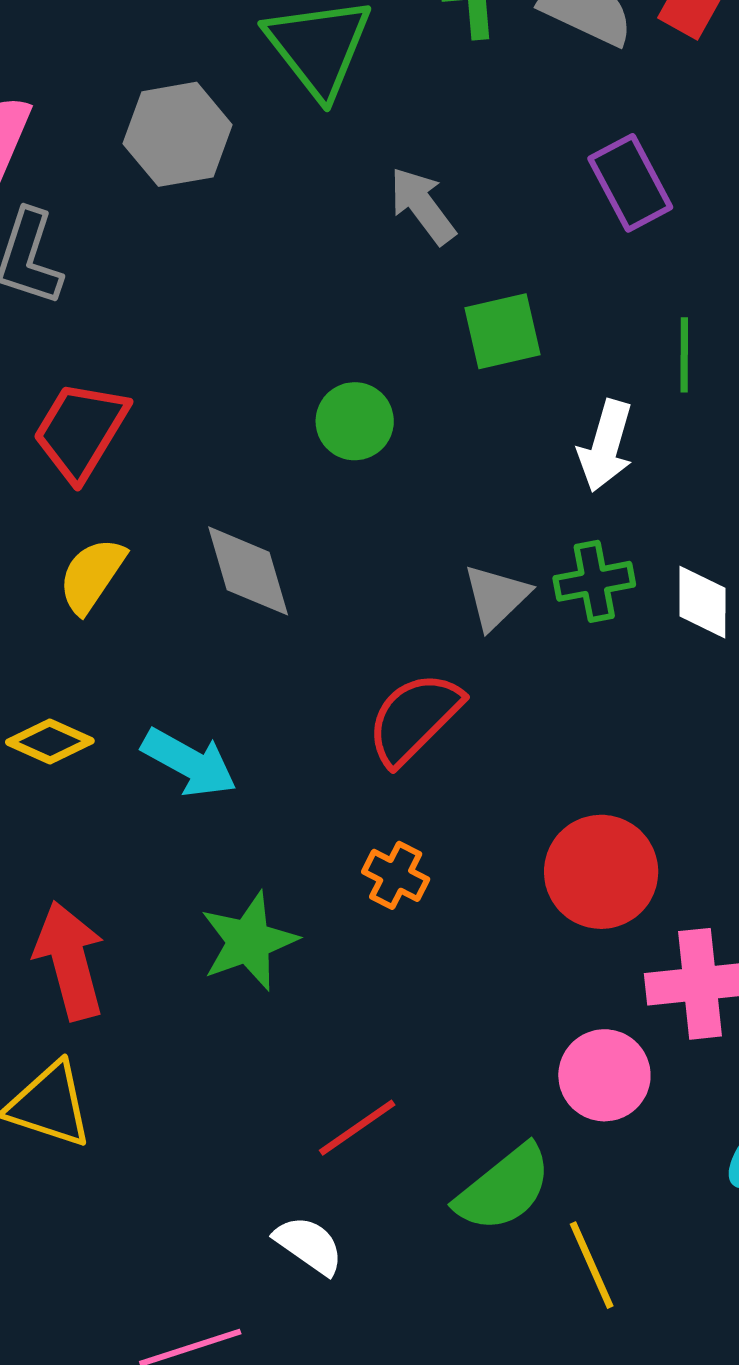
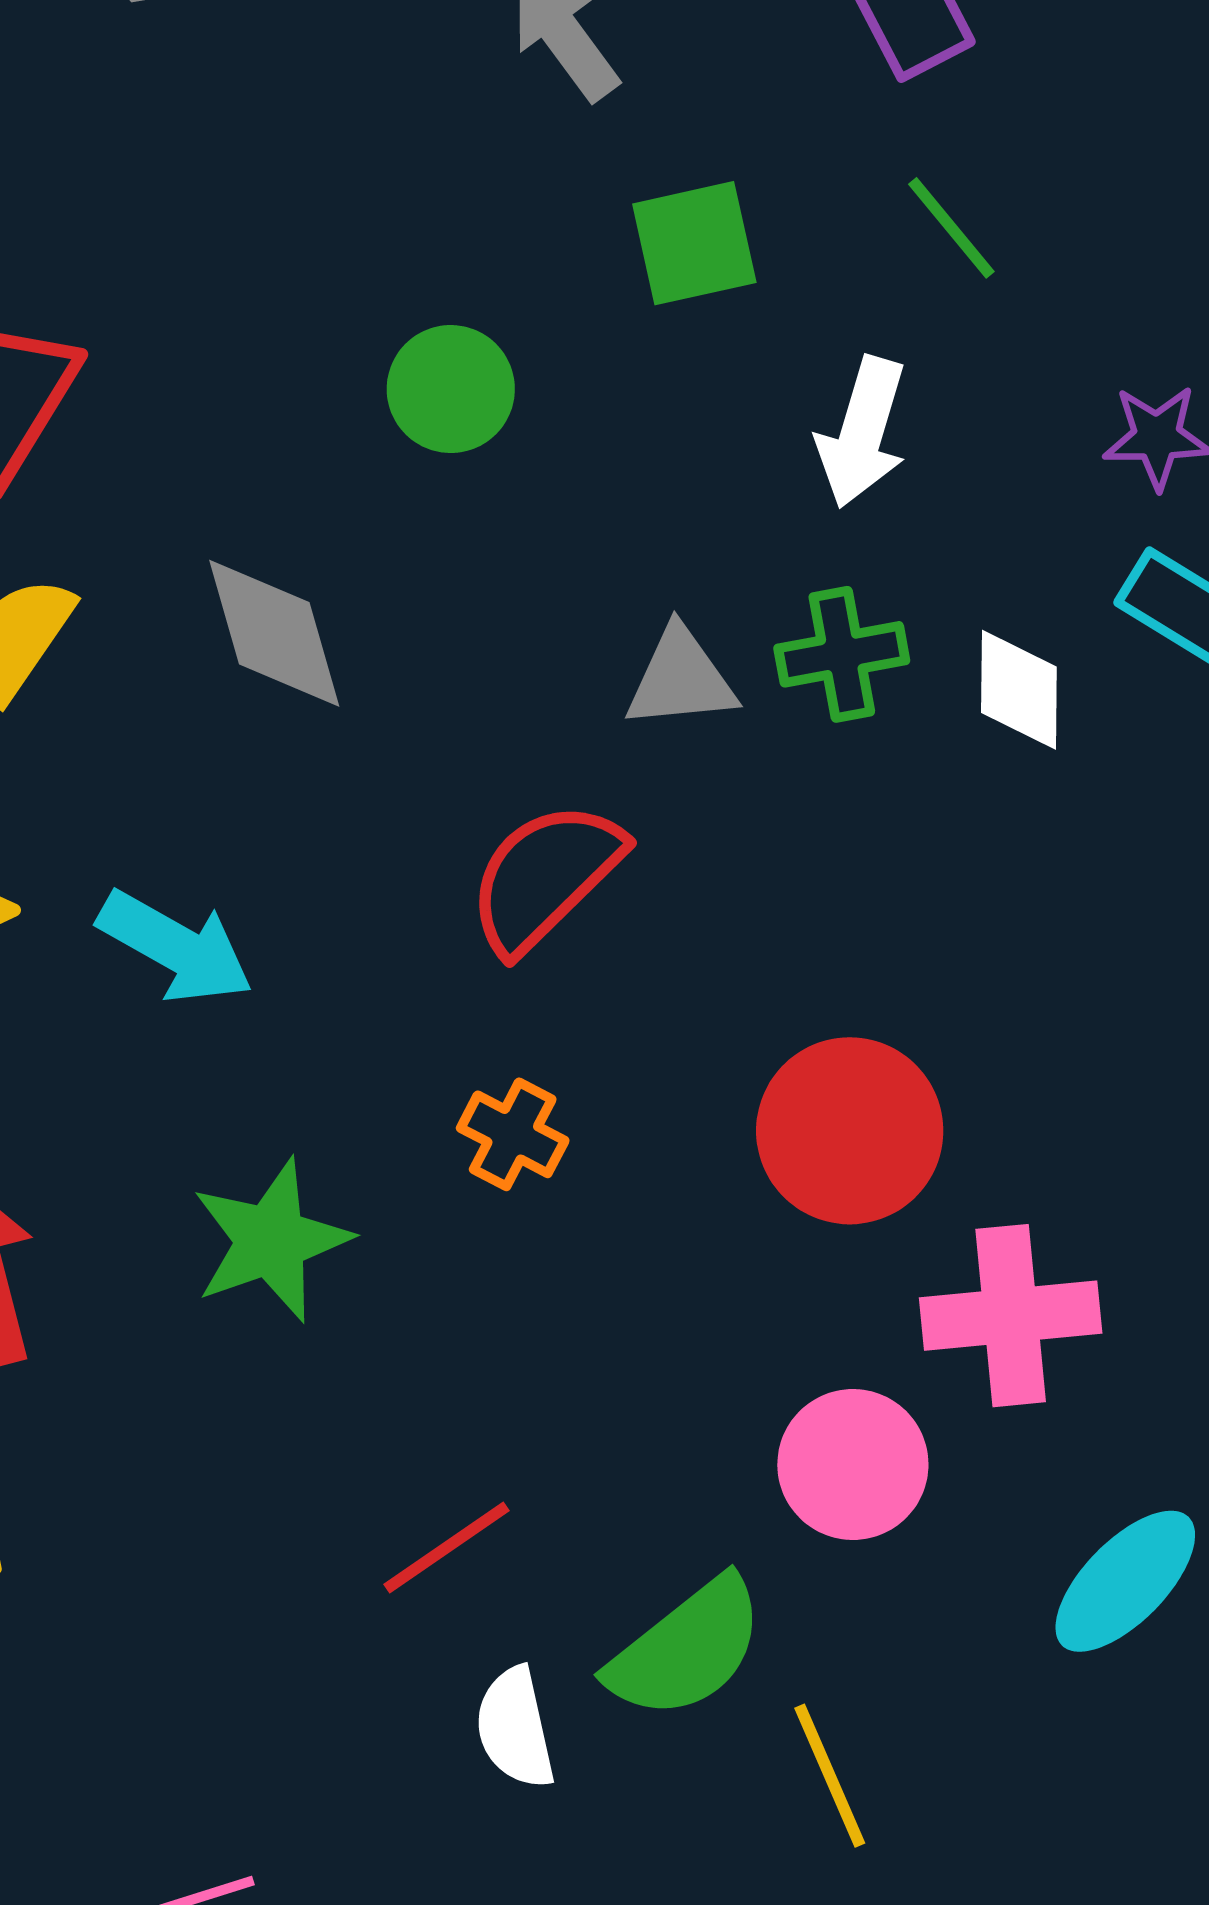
green line: (684, 355) -> (951, 228), moved, turned -40
gray triangle: (496, 597) -> (681, 679), turned 38
white semicircle: (309, 1245) -> (515, 1728), moved, turned -138

